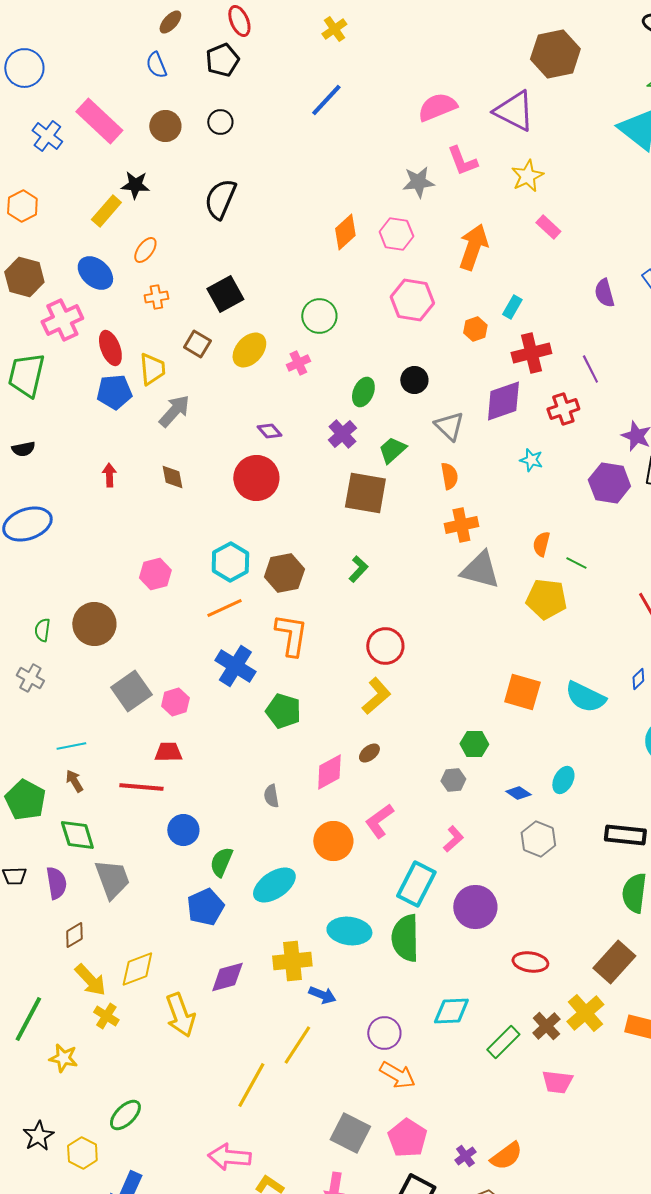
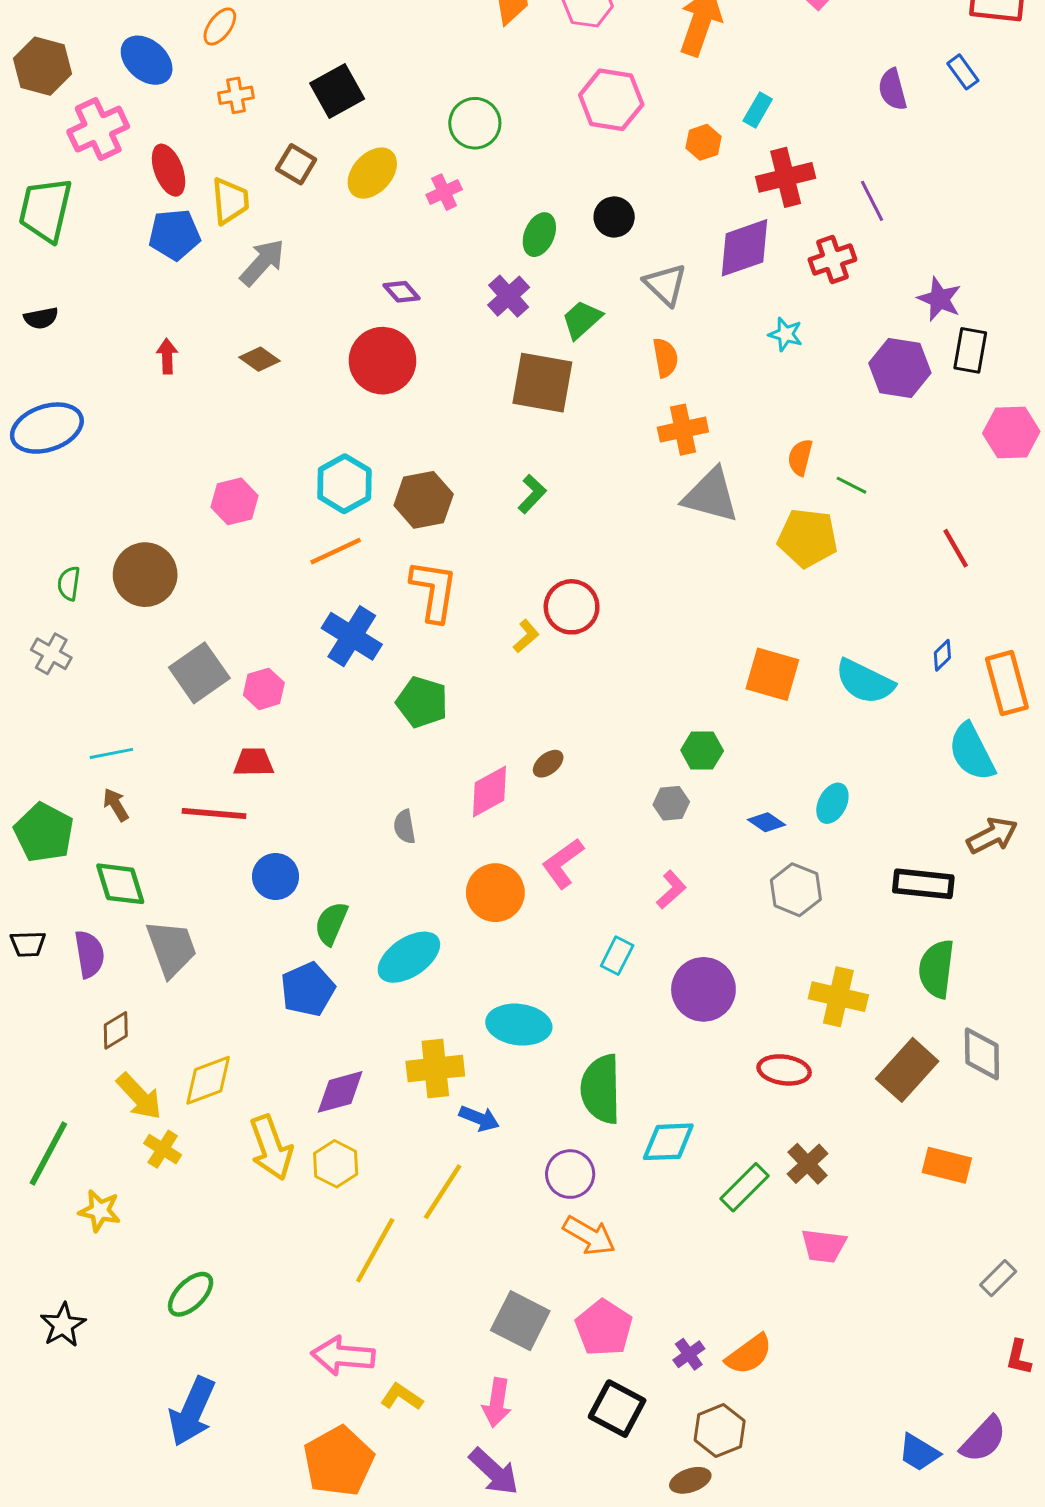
brown diamond: (172, 477) -> (259, 359), turned -44
yellow L-shape: (376, 696) -> (526, 636), moved, size x0.6
cyan rectangle: (416, 884) -> (617, 956), size x0.6
green semicircle: (405, 938) -> (601, 1089), moved
yellow cross: (585, 1013) -> (838, 997), moved, turned -36
yellow hexagon: (82, 1153) -> (336, 1164), moved

